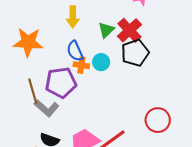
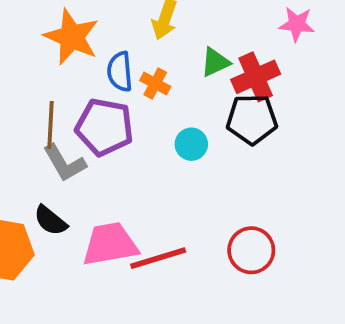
blue semicircle: (75, 51) -> (120, 72), moved
cyan circle: (101, 62) -> (191, 144), moved
orange cross: (81, 65) -> (155, 83), moved

